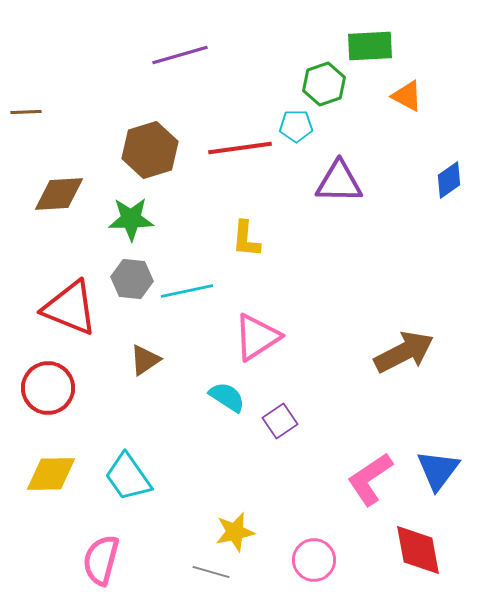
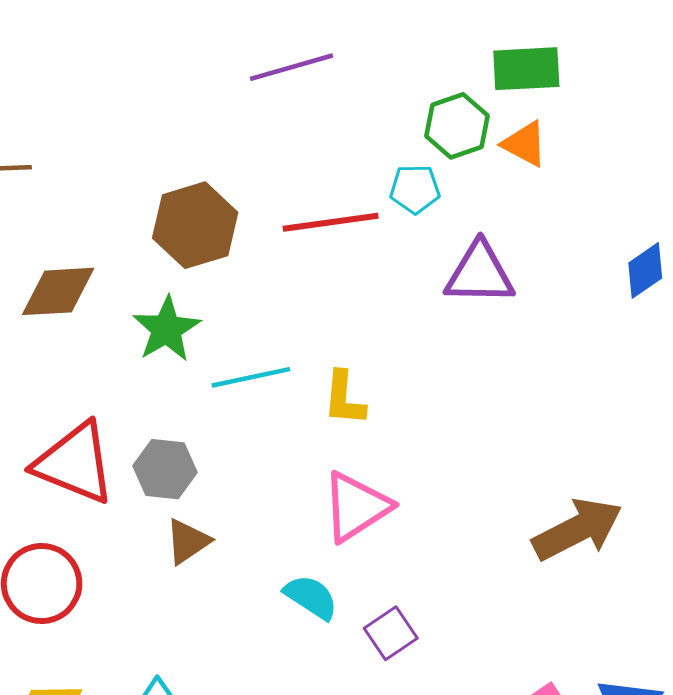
purple line: (180, 55) -> (291, 67), moved
orange triangle: (407, 96) -> (525, 144), moved
green star: (131, 219) -> (167, 329), turned -30
yellow L-shape: (246, 239) -> (344, 398), moved
gray hexagon: (132, 279) -> (165, 469), moved
cyan line: (187, 291) -> (251, 377), moved

